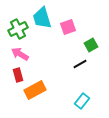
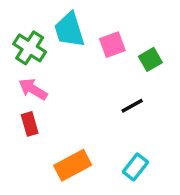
green cross: (18, 29) -> (30, 48), turned -30
green square: (91, 45) -> (150, 59), moved
orange rectangle: (35, 90) -> (73, 165), moved

